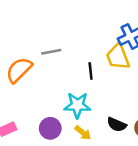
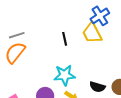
gray line: (51, 52) -> (17, 35), moved
black line: (91, 71) -> (65, 39), moved

